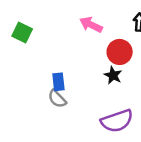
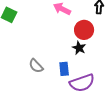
blue rectangle: (58, 82) -> (64, 69), moved

